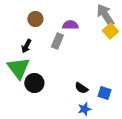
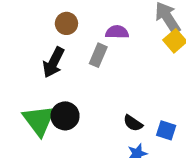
black arrow: (26, 46) -> (53, 62), size x1.5
green triangle: (18, 68) -> (39, 120), moved

